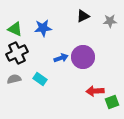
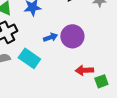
cyan rectangle: (40, 79) -> (29, 58), size x1.5

